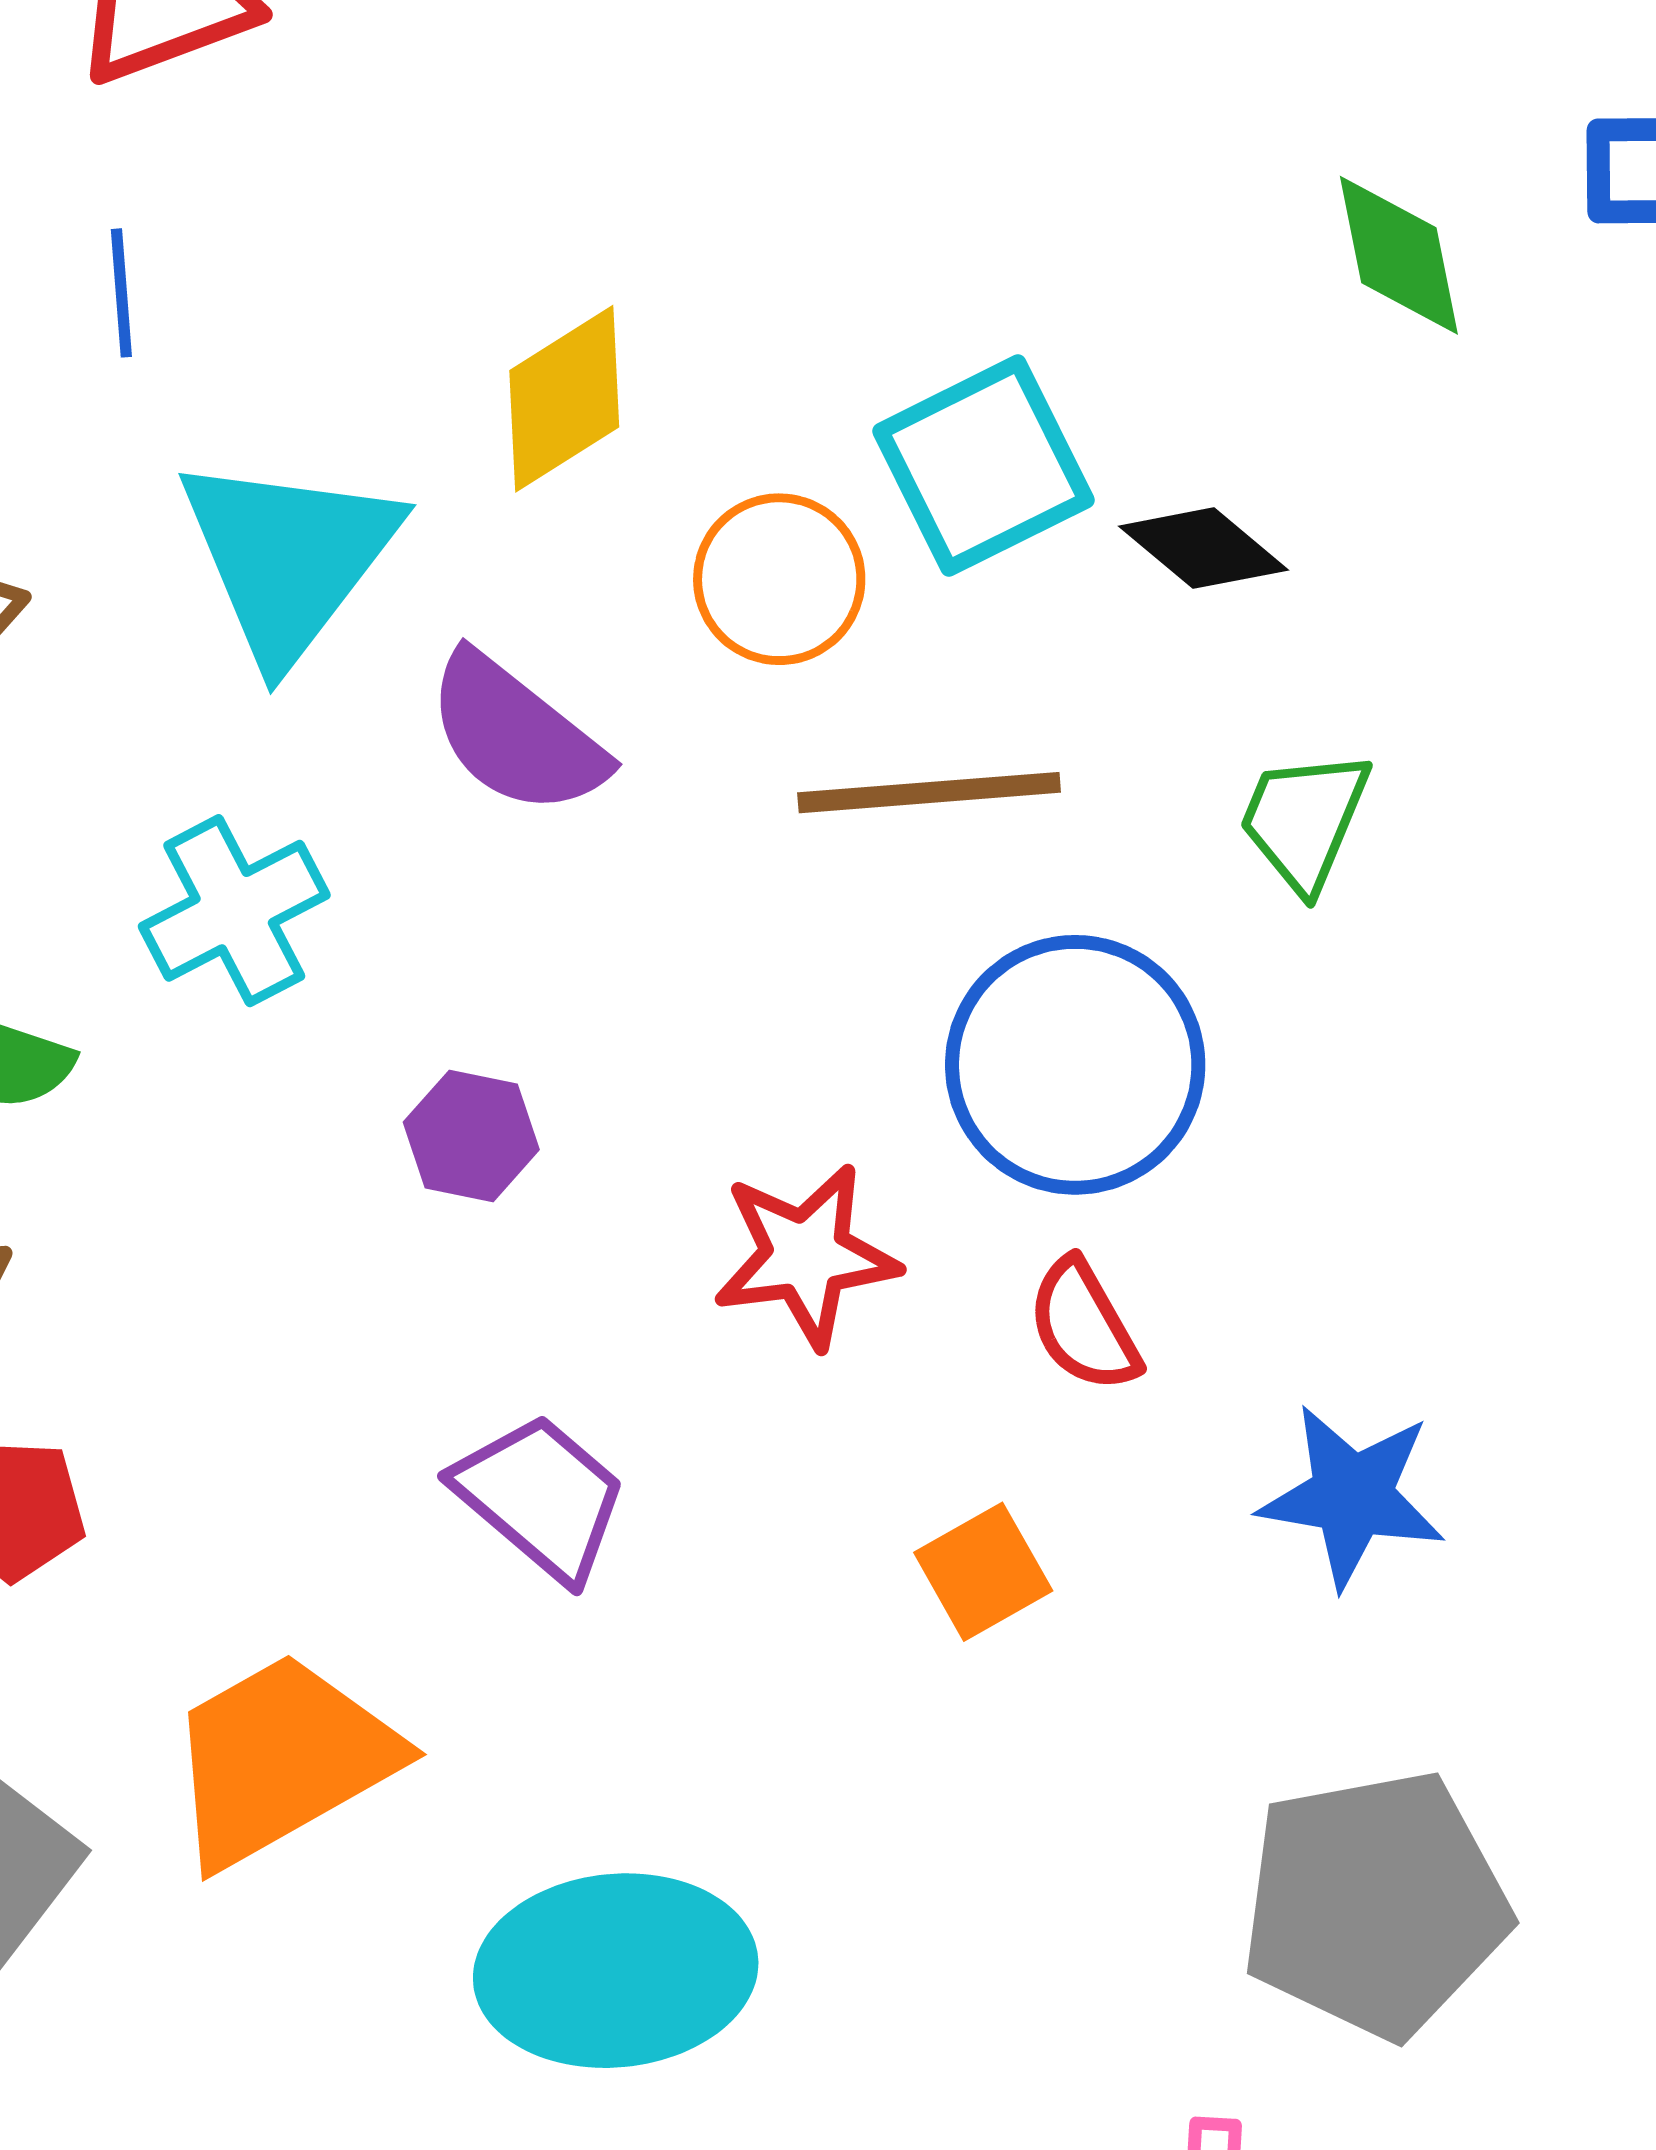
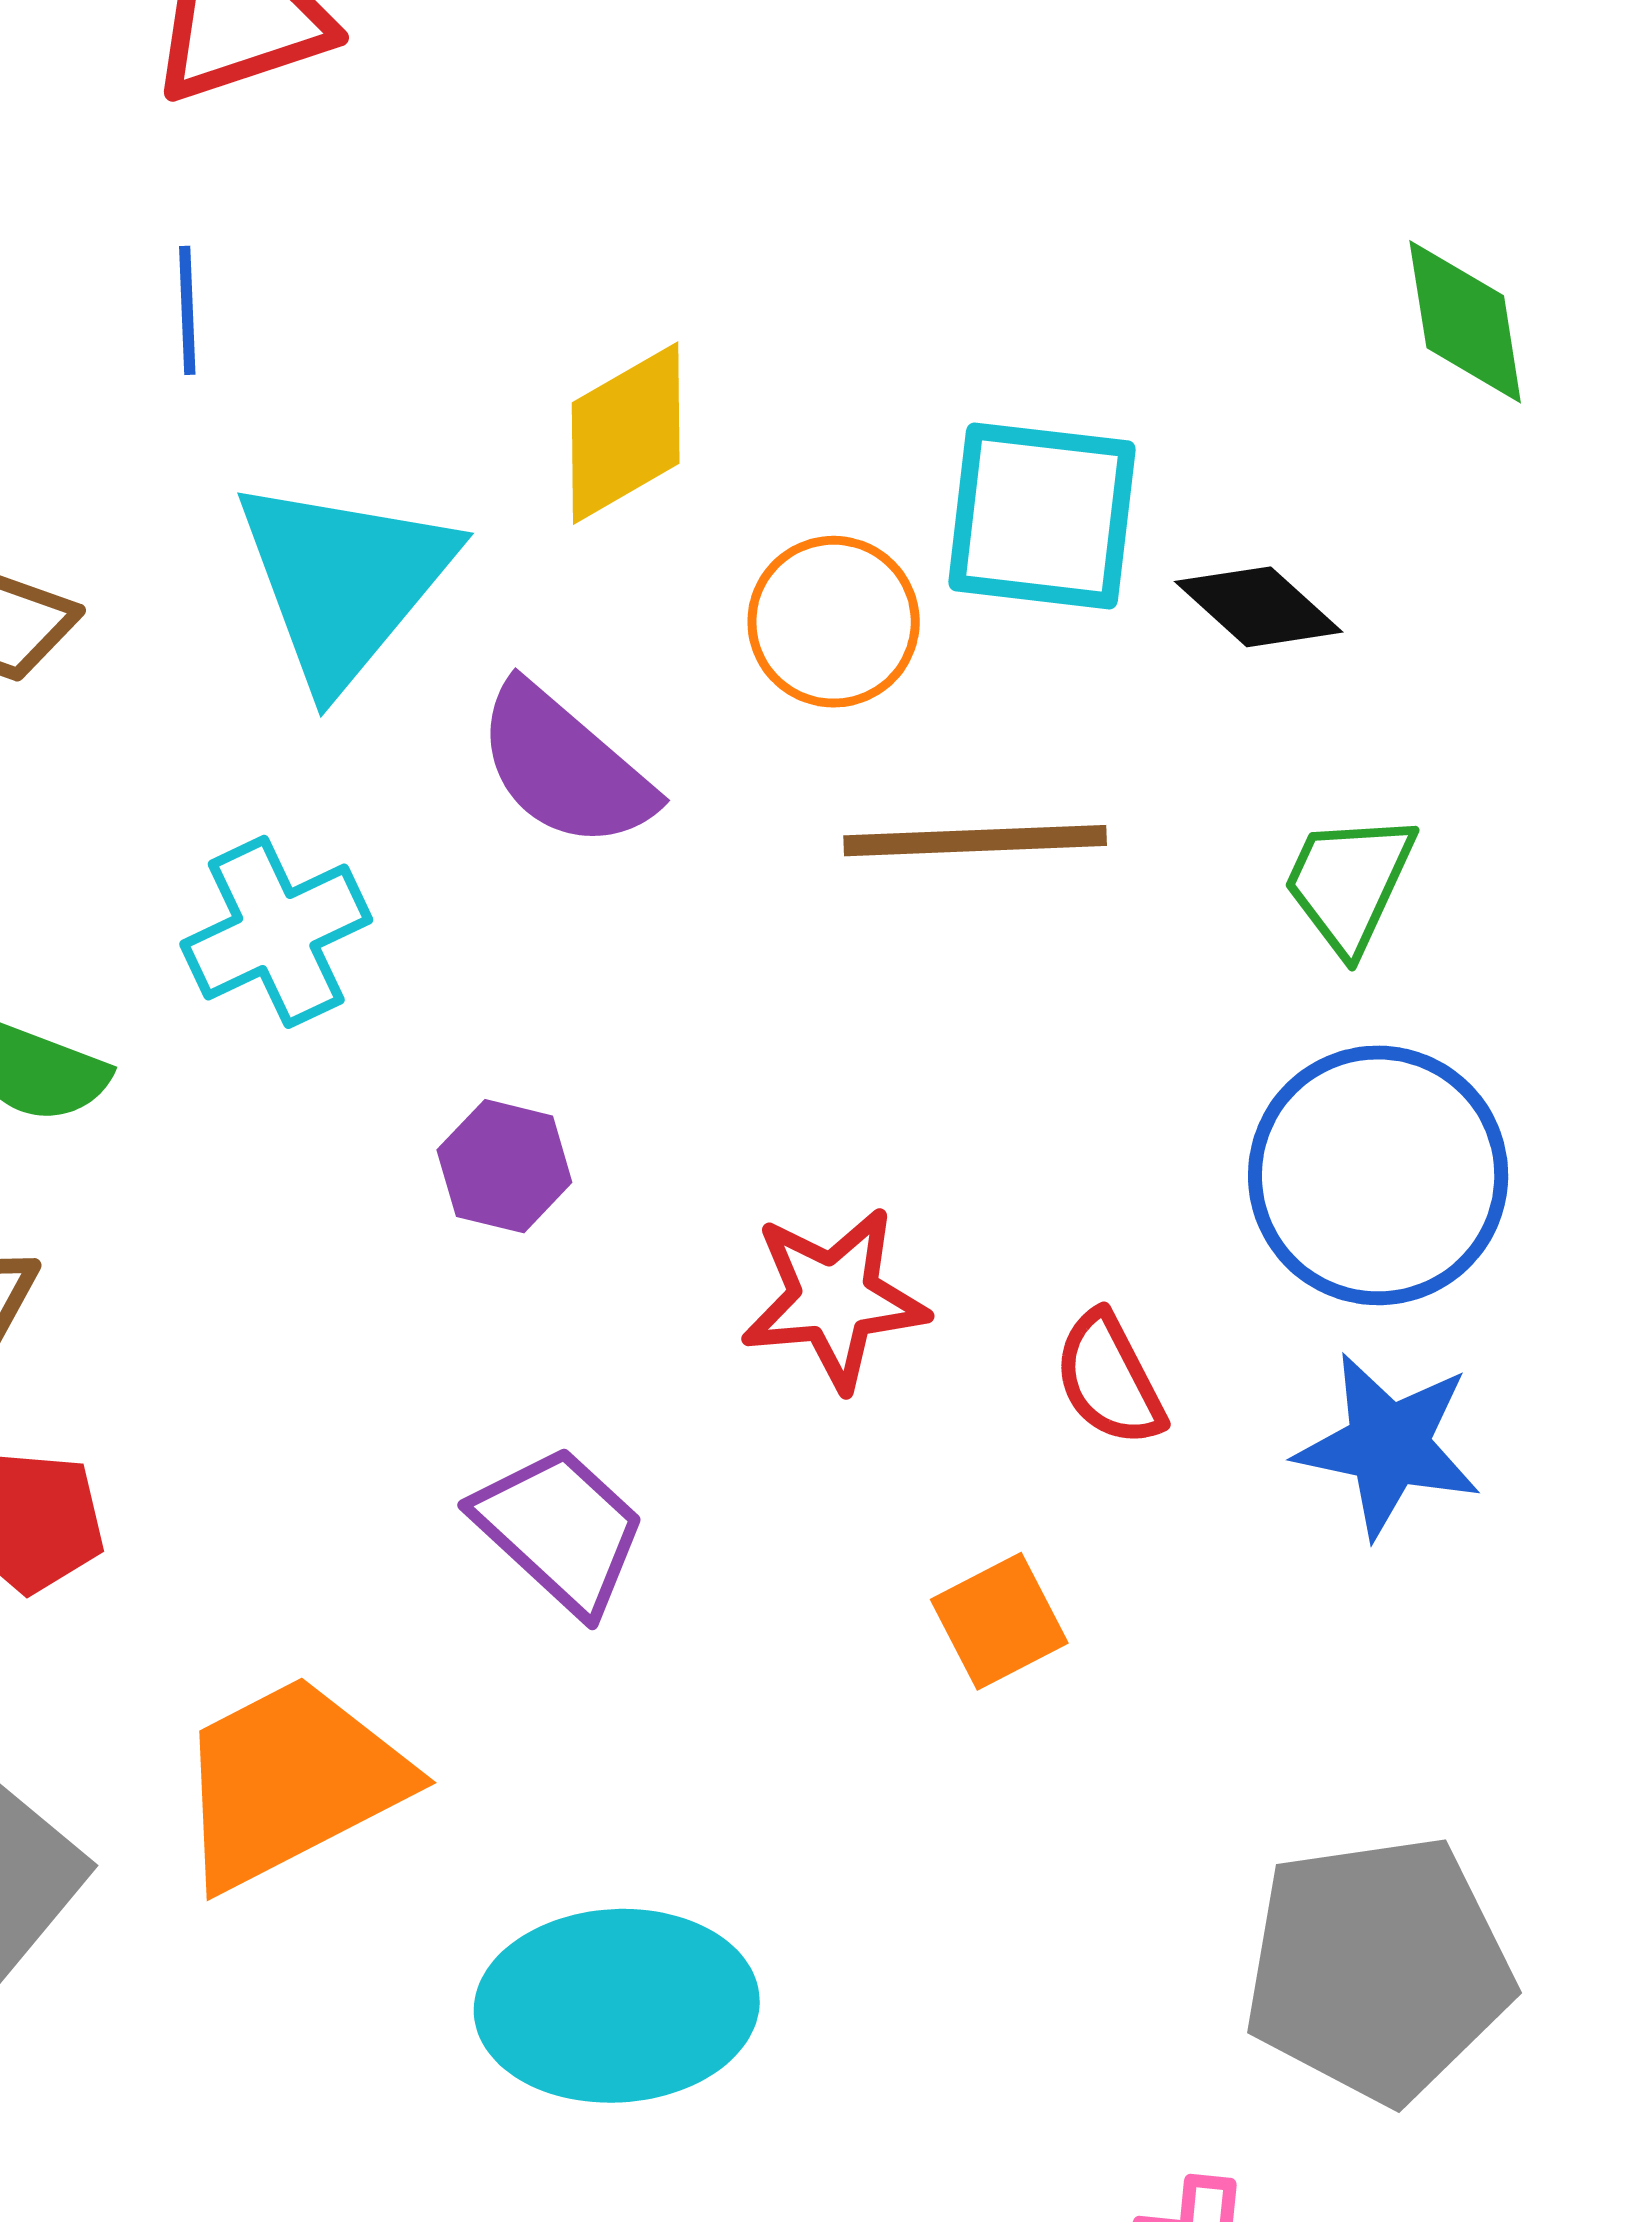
cyan square: (983, 466) -> (1042, 516), turned 31
blue circle: (1075, 1065) -> (1378, 1175), moved
blue star: (1352, 1496) -> (1388, 1445), moved

